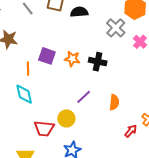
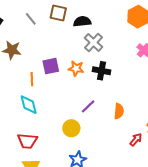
gray cross: (116, 28) -> (93, 42), moved
purple square: (47, 56) -> (51, 66), turned -30
red trapezoid: (44, 128) -> (27, 141), moved

